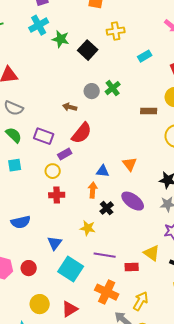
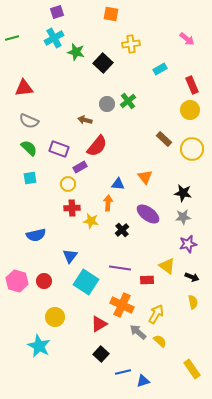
brown rectangle: (149, 111) -> (164, 139), moved, turned 42
black cross: (107, 208) -> (122, 230), moved
yellow star: (88, 228) -> (91, 221), moved
red triangle: (70, 309) -> (99, 324), moved

